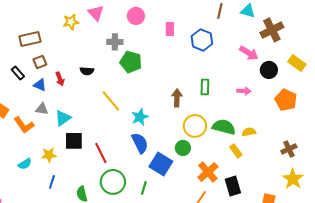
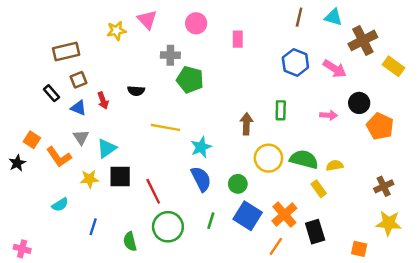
blue hexagon: (202, 40) -> (295, 63), moved
yellow rectangle: (297, 63) -> (393, 66), moved
black circle: (269, 70) -> (359, 103), moved
yellow line: (111, 101) -> (165, 127), turned -40
gray triangle: (42, 109) -> (81, 137), turned 48
green circle: (183, 148) -> (238, 184), moved
yellow star: (49, 155) -> (89, 179), moved
blue square: (161, 164) -> (248, 216), moved
yellow star: (293, 179) -> (389, 223), turned -30
green line: (144, 188) -> (211, 221), moved

